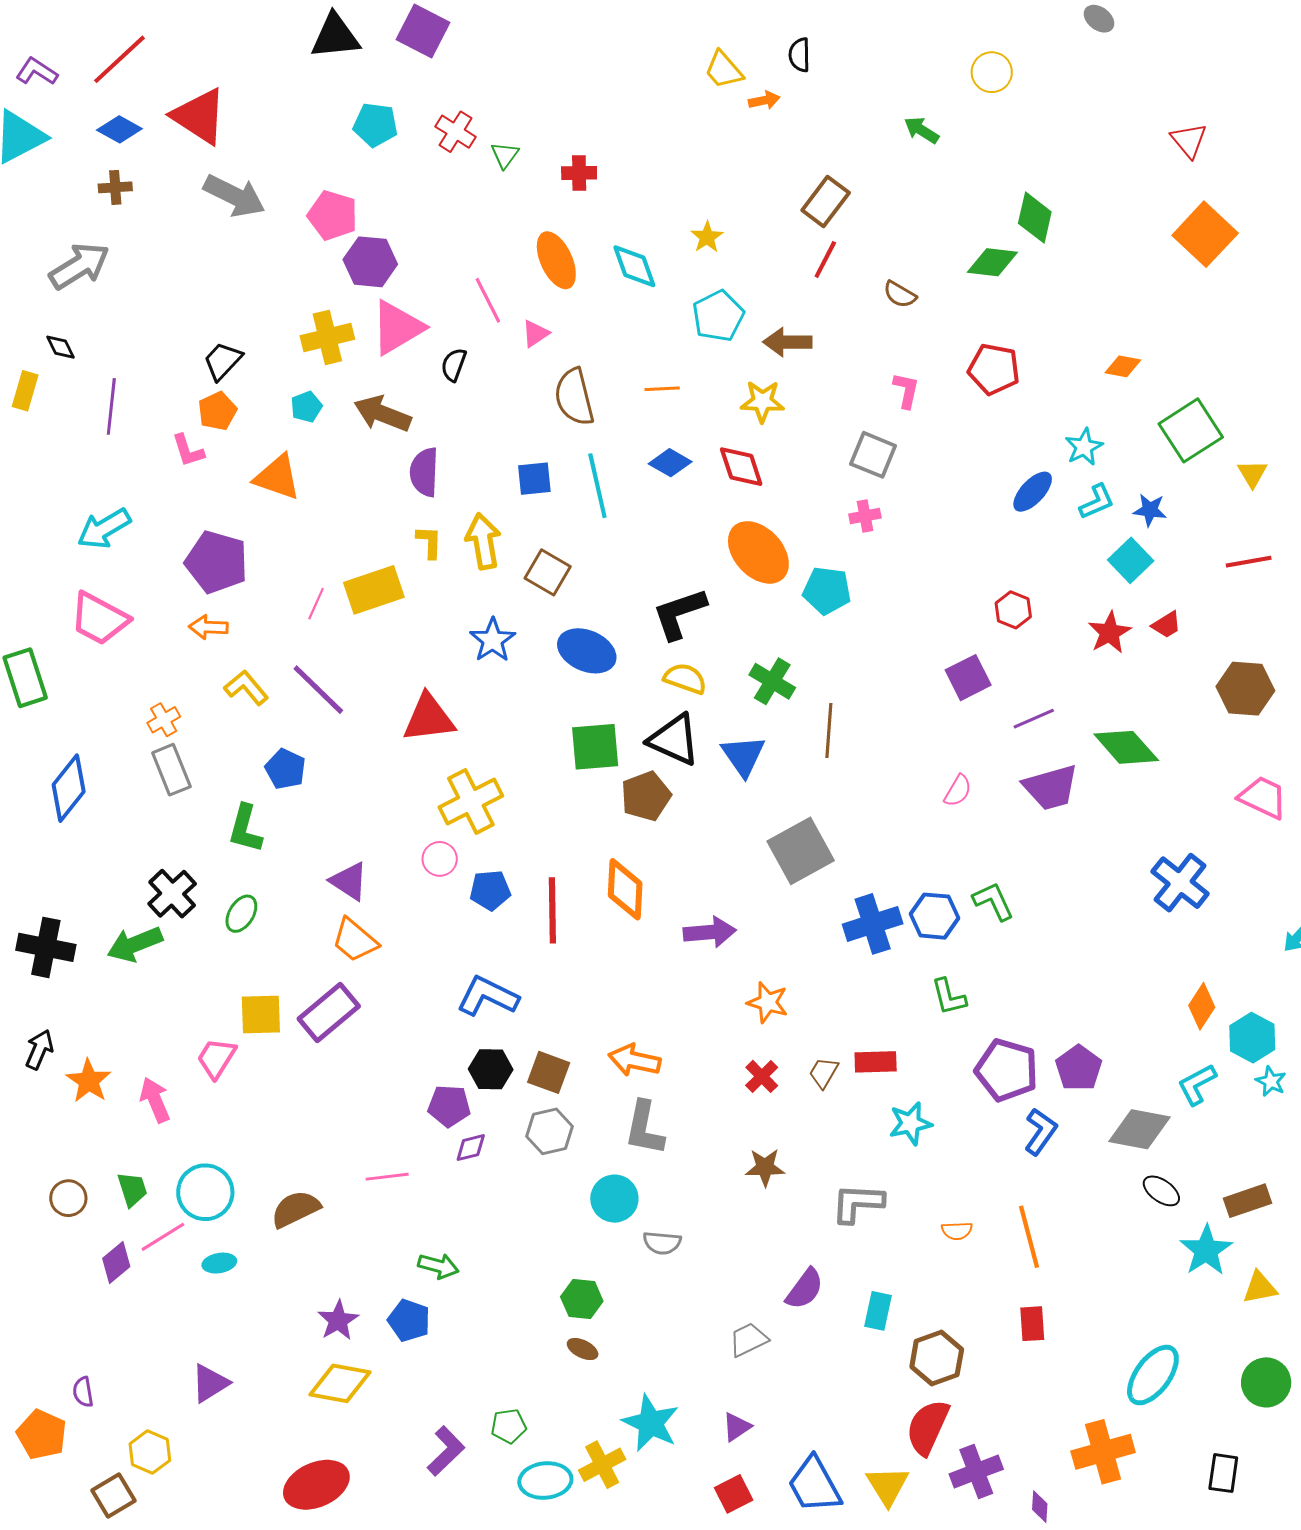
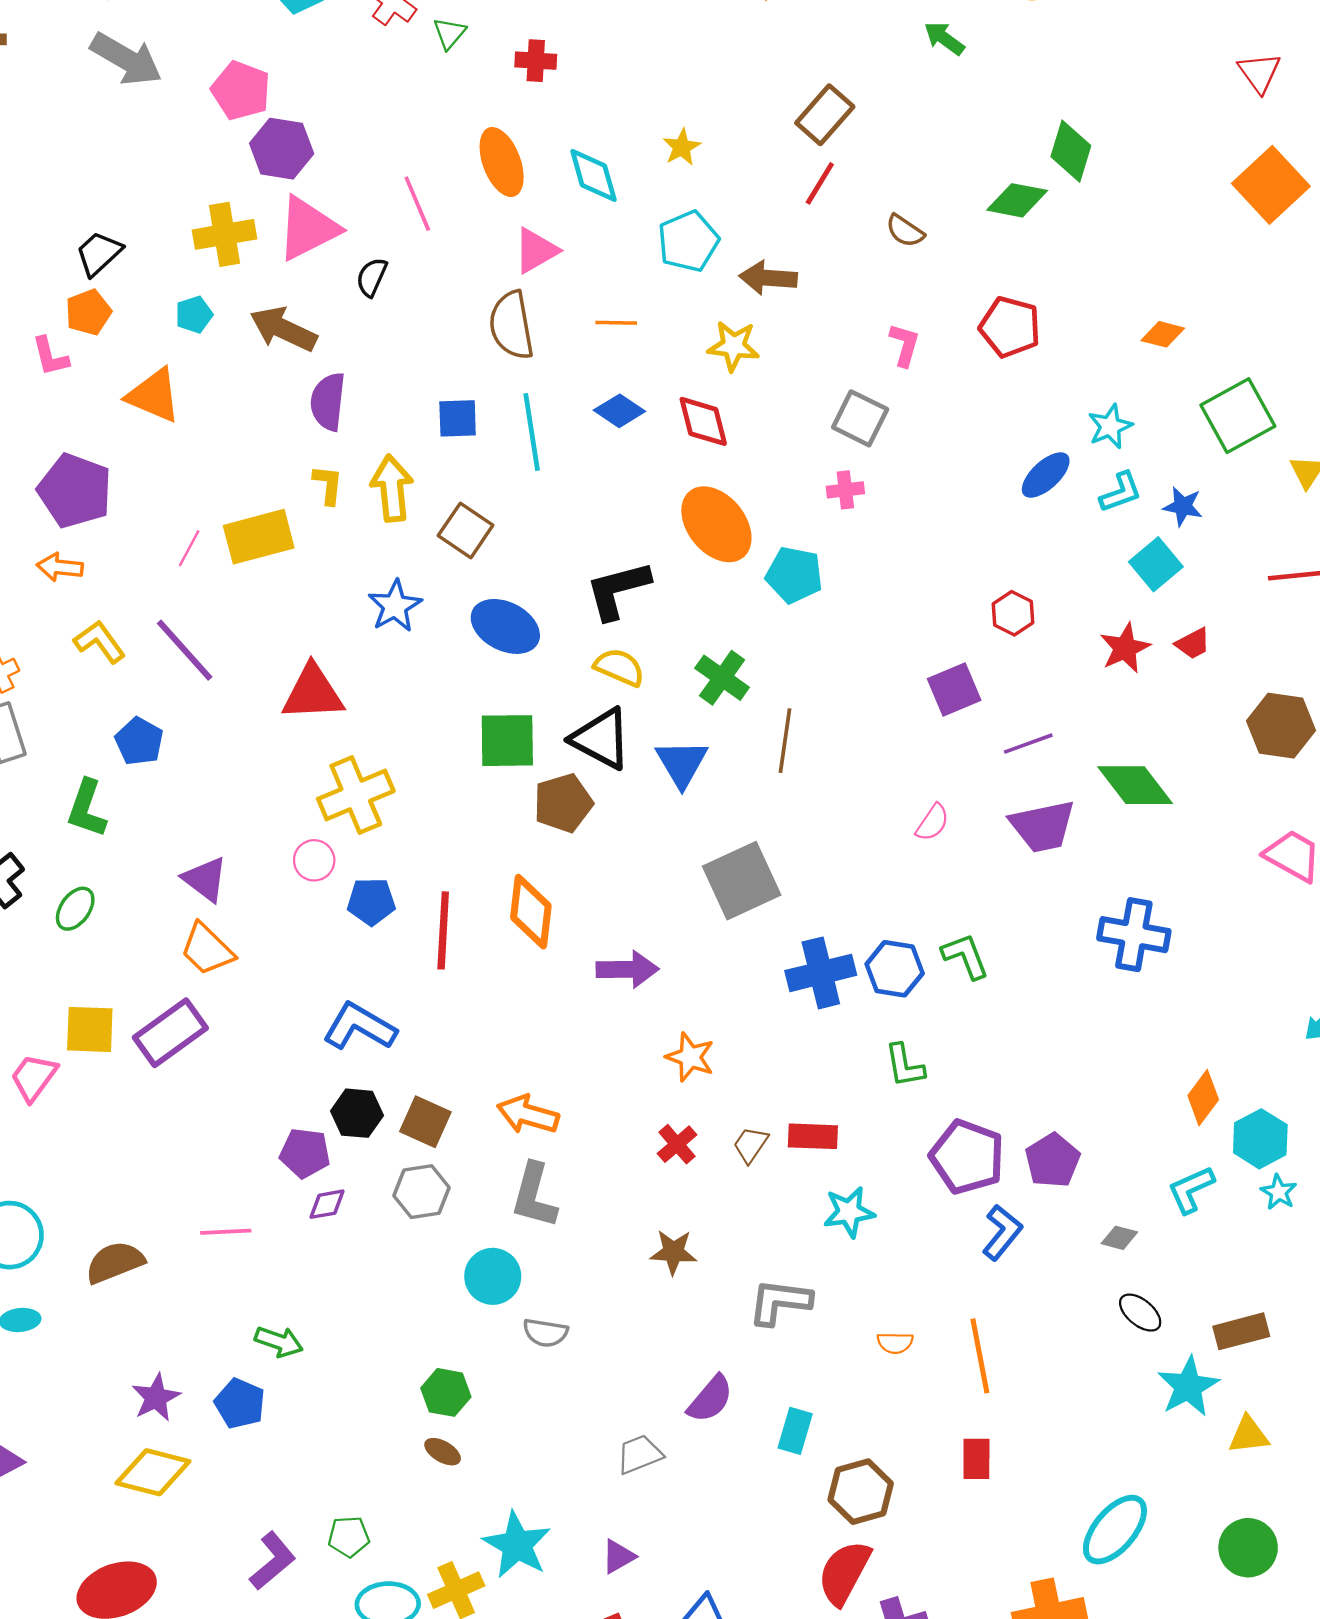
pink triangle: (535, 334) -> (536, 251), moved, size x1.4
blue cross: (1180, 883) -> (1134, 935), moved, turned -32
gray diamond: (1140, 1129) -> (1119, 1238), size x0.5

